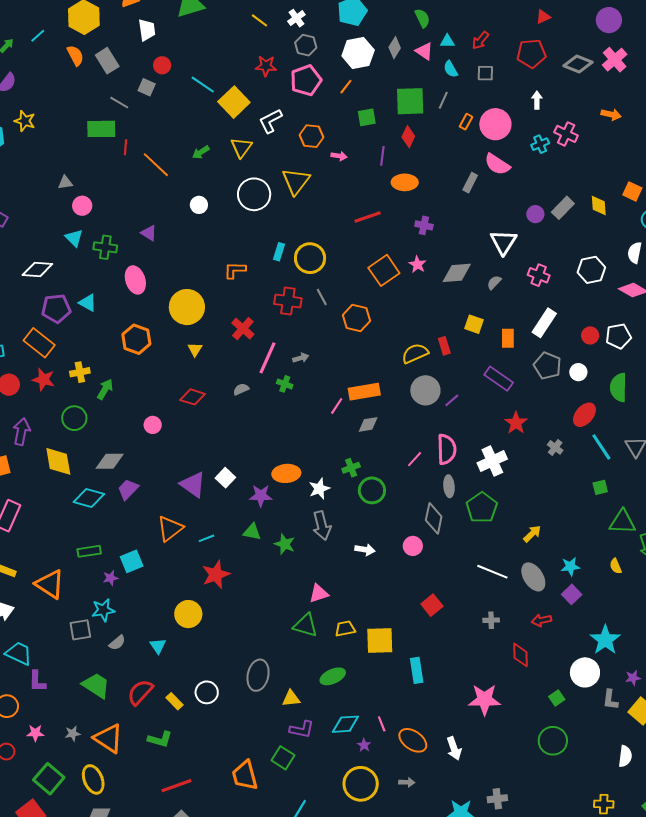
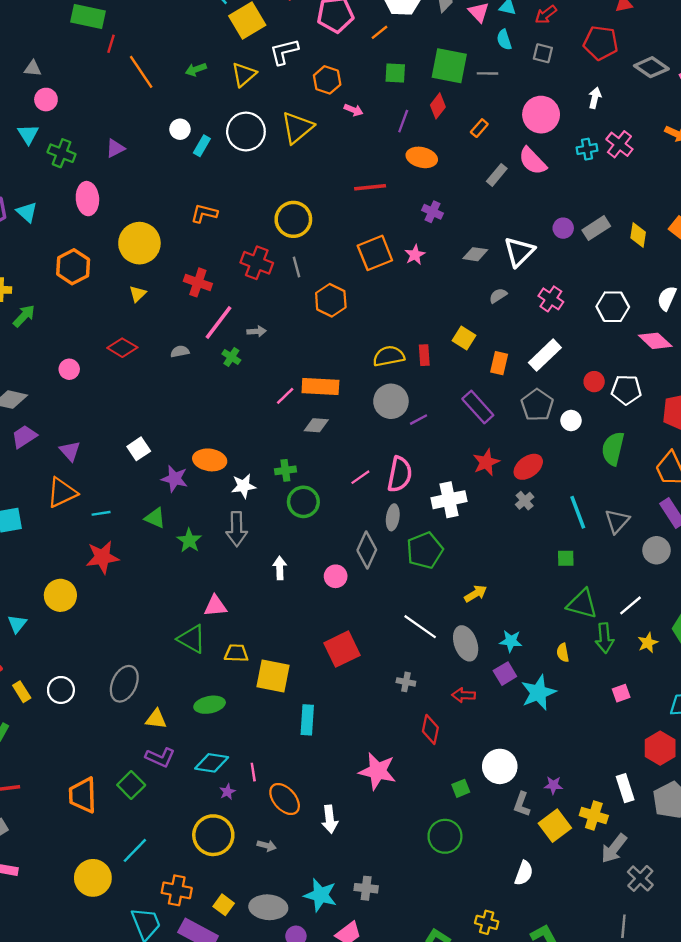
gray line: (443, 100) -> (487, 73), turned 54
orange rectangle: (466, 122) -> (479, 128), moved
purple triangle: (149, 233) -> (115, 148), turned 48
cyan rectangle: (279, 252) -> (202, 146), moved
gray diamond: (457, 273) -> (475, 254), moved, size x0.7
red cross: (243, 329) -> (198, 282), turned -35
red ellipse: (584, 415) -> (528, 467), moved
purple triangle: (193, 485) -> (70, 451), moved, size x0.7
white arrow: (365, 550) -> (280, 568), turned -114
red square: (432, 605) -> (342, 649), size x1.4
cyan star: (605, 640) -> (538, 693), moved

